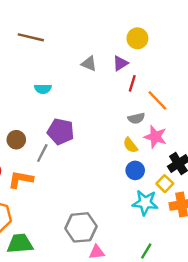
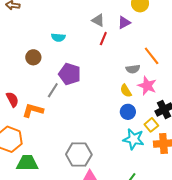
red line: (132, 83) -> (103, 39), moved
brown circle: (16, 140) -> (33, 57), moved

